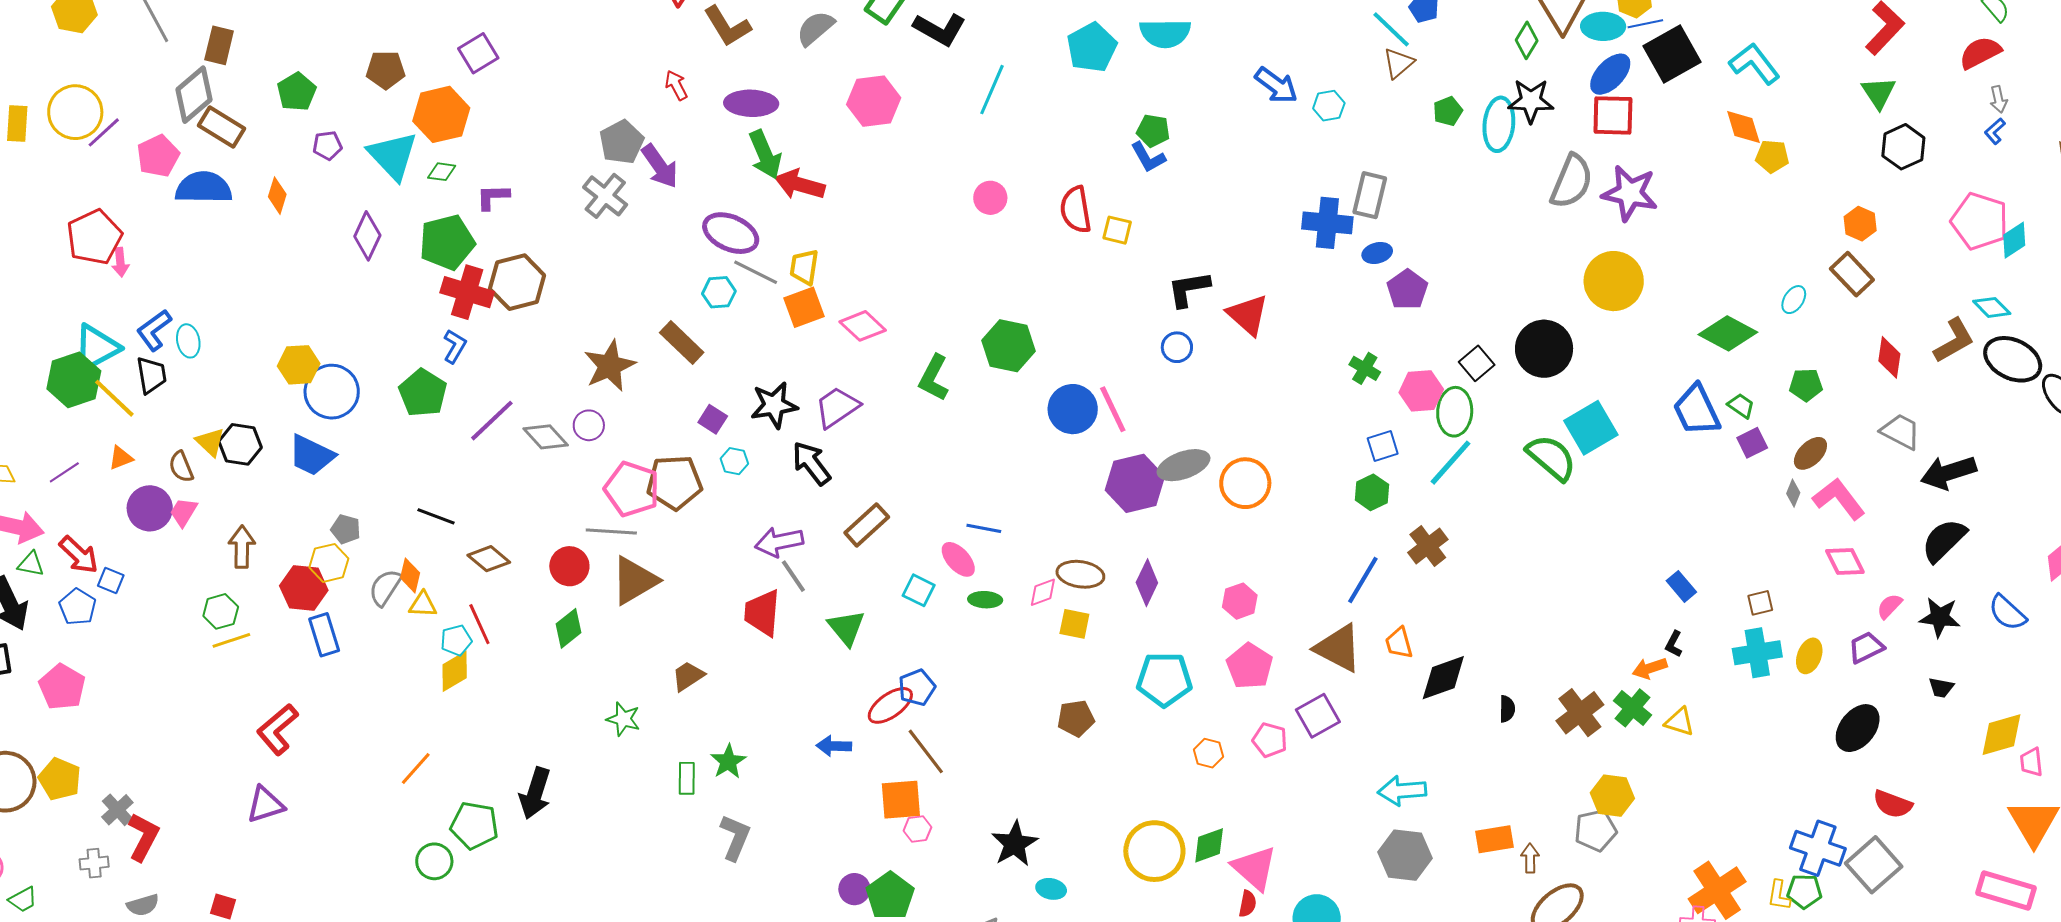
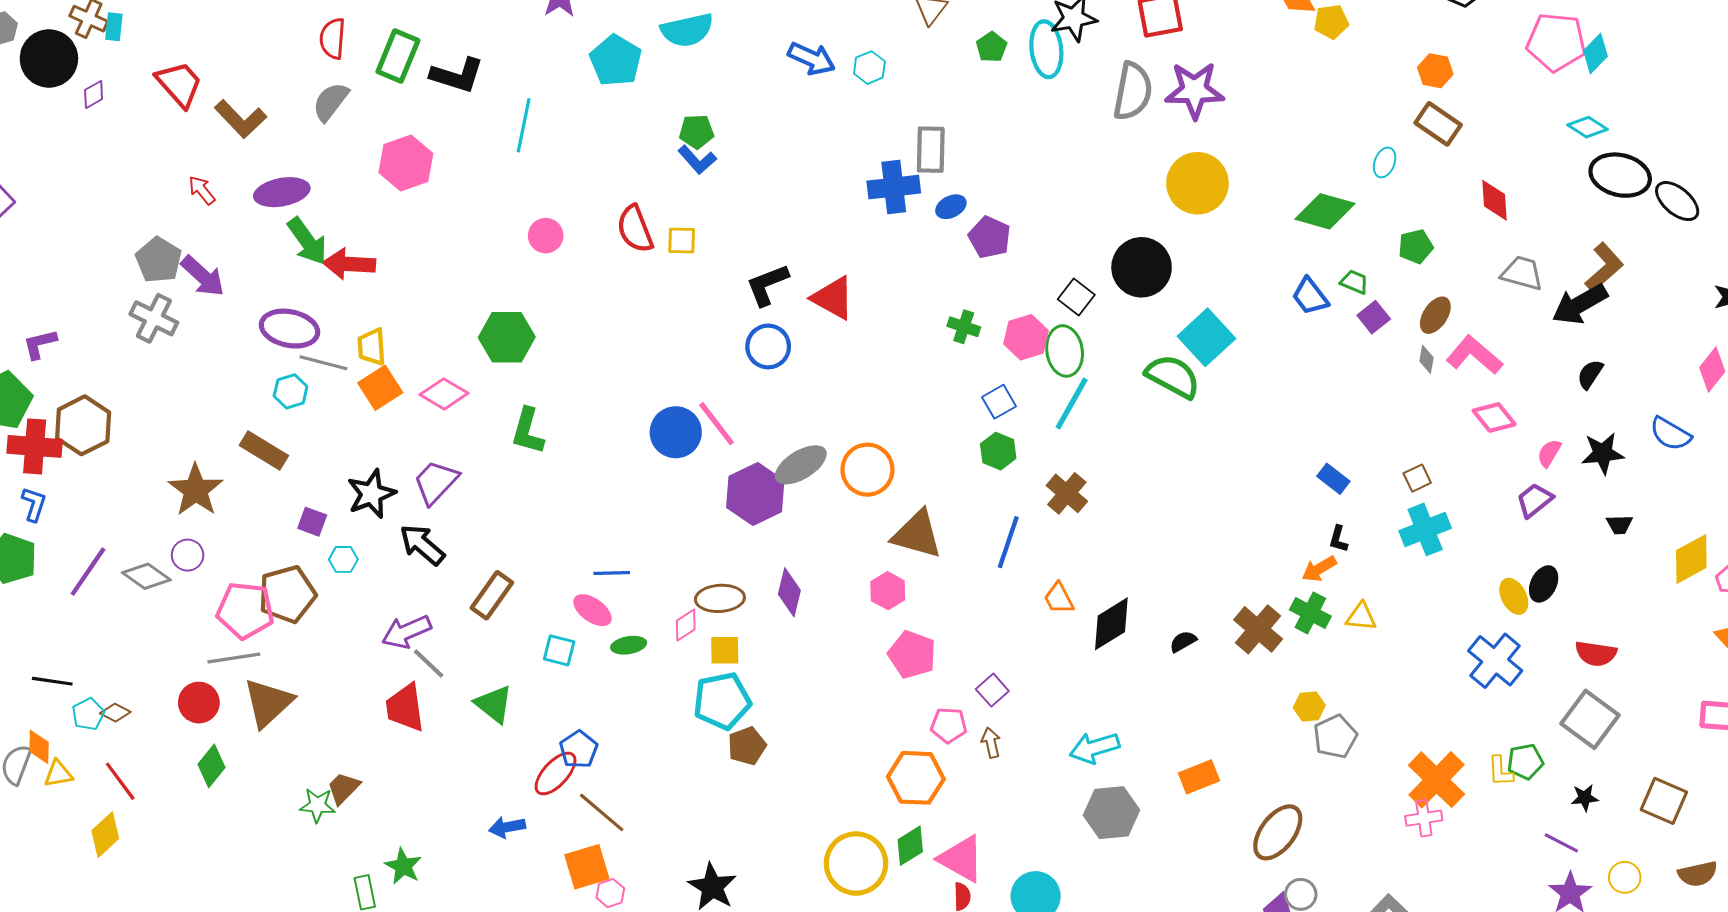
brown L-shape: (1954, 341) -> (1604, 267), moved
green hexagon: (1009, 346) -> (507, 337), moved
blue circle: (1177, 347) -> (768, 346), size x1.4
blue trapezoid: (1697, 410) -> (1310, 296), size x0.7
black semicircle: (1944, 540) -> (1590, 374), size x0.6
brown diamond: (489, 559) -> (115, 713), size x0.7
cyan pentagon: (456, 640) -> (88, 714), moved
brown triangle: (1338, 648) -> (917, 534), moved
yellow ellipse: (1809, 656) -> (1514, 596), moved, turned -36
cyan pentagon: (1164, 679) -> (722, 701), moved
black semicircle: (1507, 709) -> (1183, 641), turned -108
purple square: (1318, 716) -> (992, 690), size x0.7
green star: (623, 719) -> (317, 805), moved
black ellipse: (1858, 728) -> (1544, 584), size x0.7
orange hexagon: (1208, 753) -> (916, 778), moved, size x1.8
yellow hexagon: (1612, 796) -> (1309, 706), size x0.7
gray pentagon: (1596, 830) -> (1335, 737), moved
blue cross: (1818, 848) -> (1495, 661), moved, turned 32
brown arrow: (1530, 858) -> (991, 743), moved

